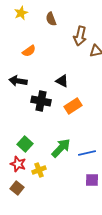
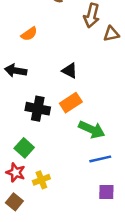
black cross: (41, 101) -> (38, 109), moved
orange rectangle: (73, 106) -> (71, 103), moved
green arrow: (61, 148) -> (92, 130), moved, turned 70

